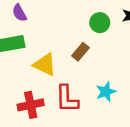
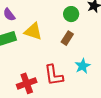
brown rectangle: (80, 52) -> (67, 38), moved
yellow triangle: (45, 65) -> (33, 31), moved

